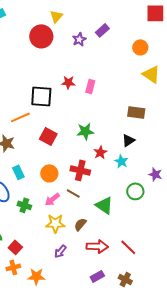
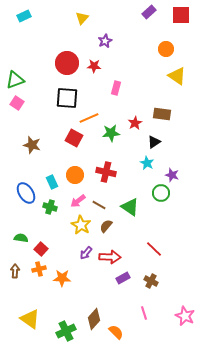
purple rectangle: (102, 30) -> (149, 12), moved
red circle: (41, 36) -> (67, 63), moved
red star: (68, 82) -> (94, 66), moved
orange line: (20, 117) -> (89, 118), moved
red star: (100, 152) -> (135, 123), moved
cyan rectangle: (18, 172) -> (52, 182), moved
purple star: (155, 174) -> (172, 175), moved
brown line: (73, 193) -> (99, 205), moved
yellow star: (55, 223) -> (81, 225), turned 30
red arrow: (97, 246) -> (110, 257), moved

